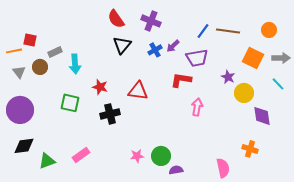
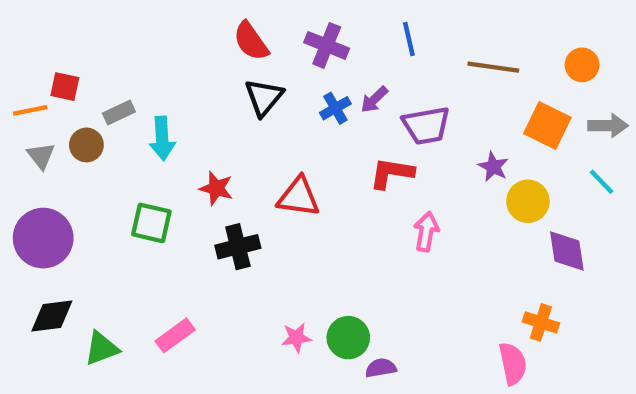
blue line: (203, 31) -> (409, 39), moved, turned -49
pink semicircle: (223, 168) -> (513, 364), moved

